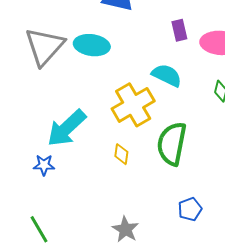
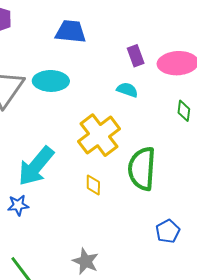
cyan semicircle: (167, 75) -> (127, 90), moved, size x0.7
gray star: (125, 229) -> (86, 261), moved

